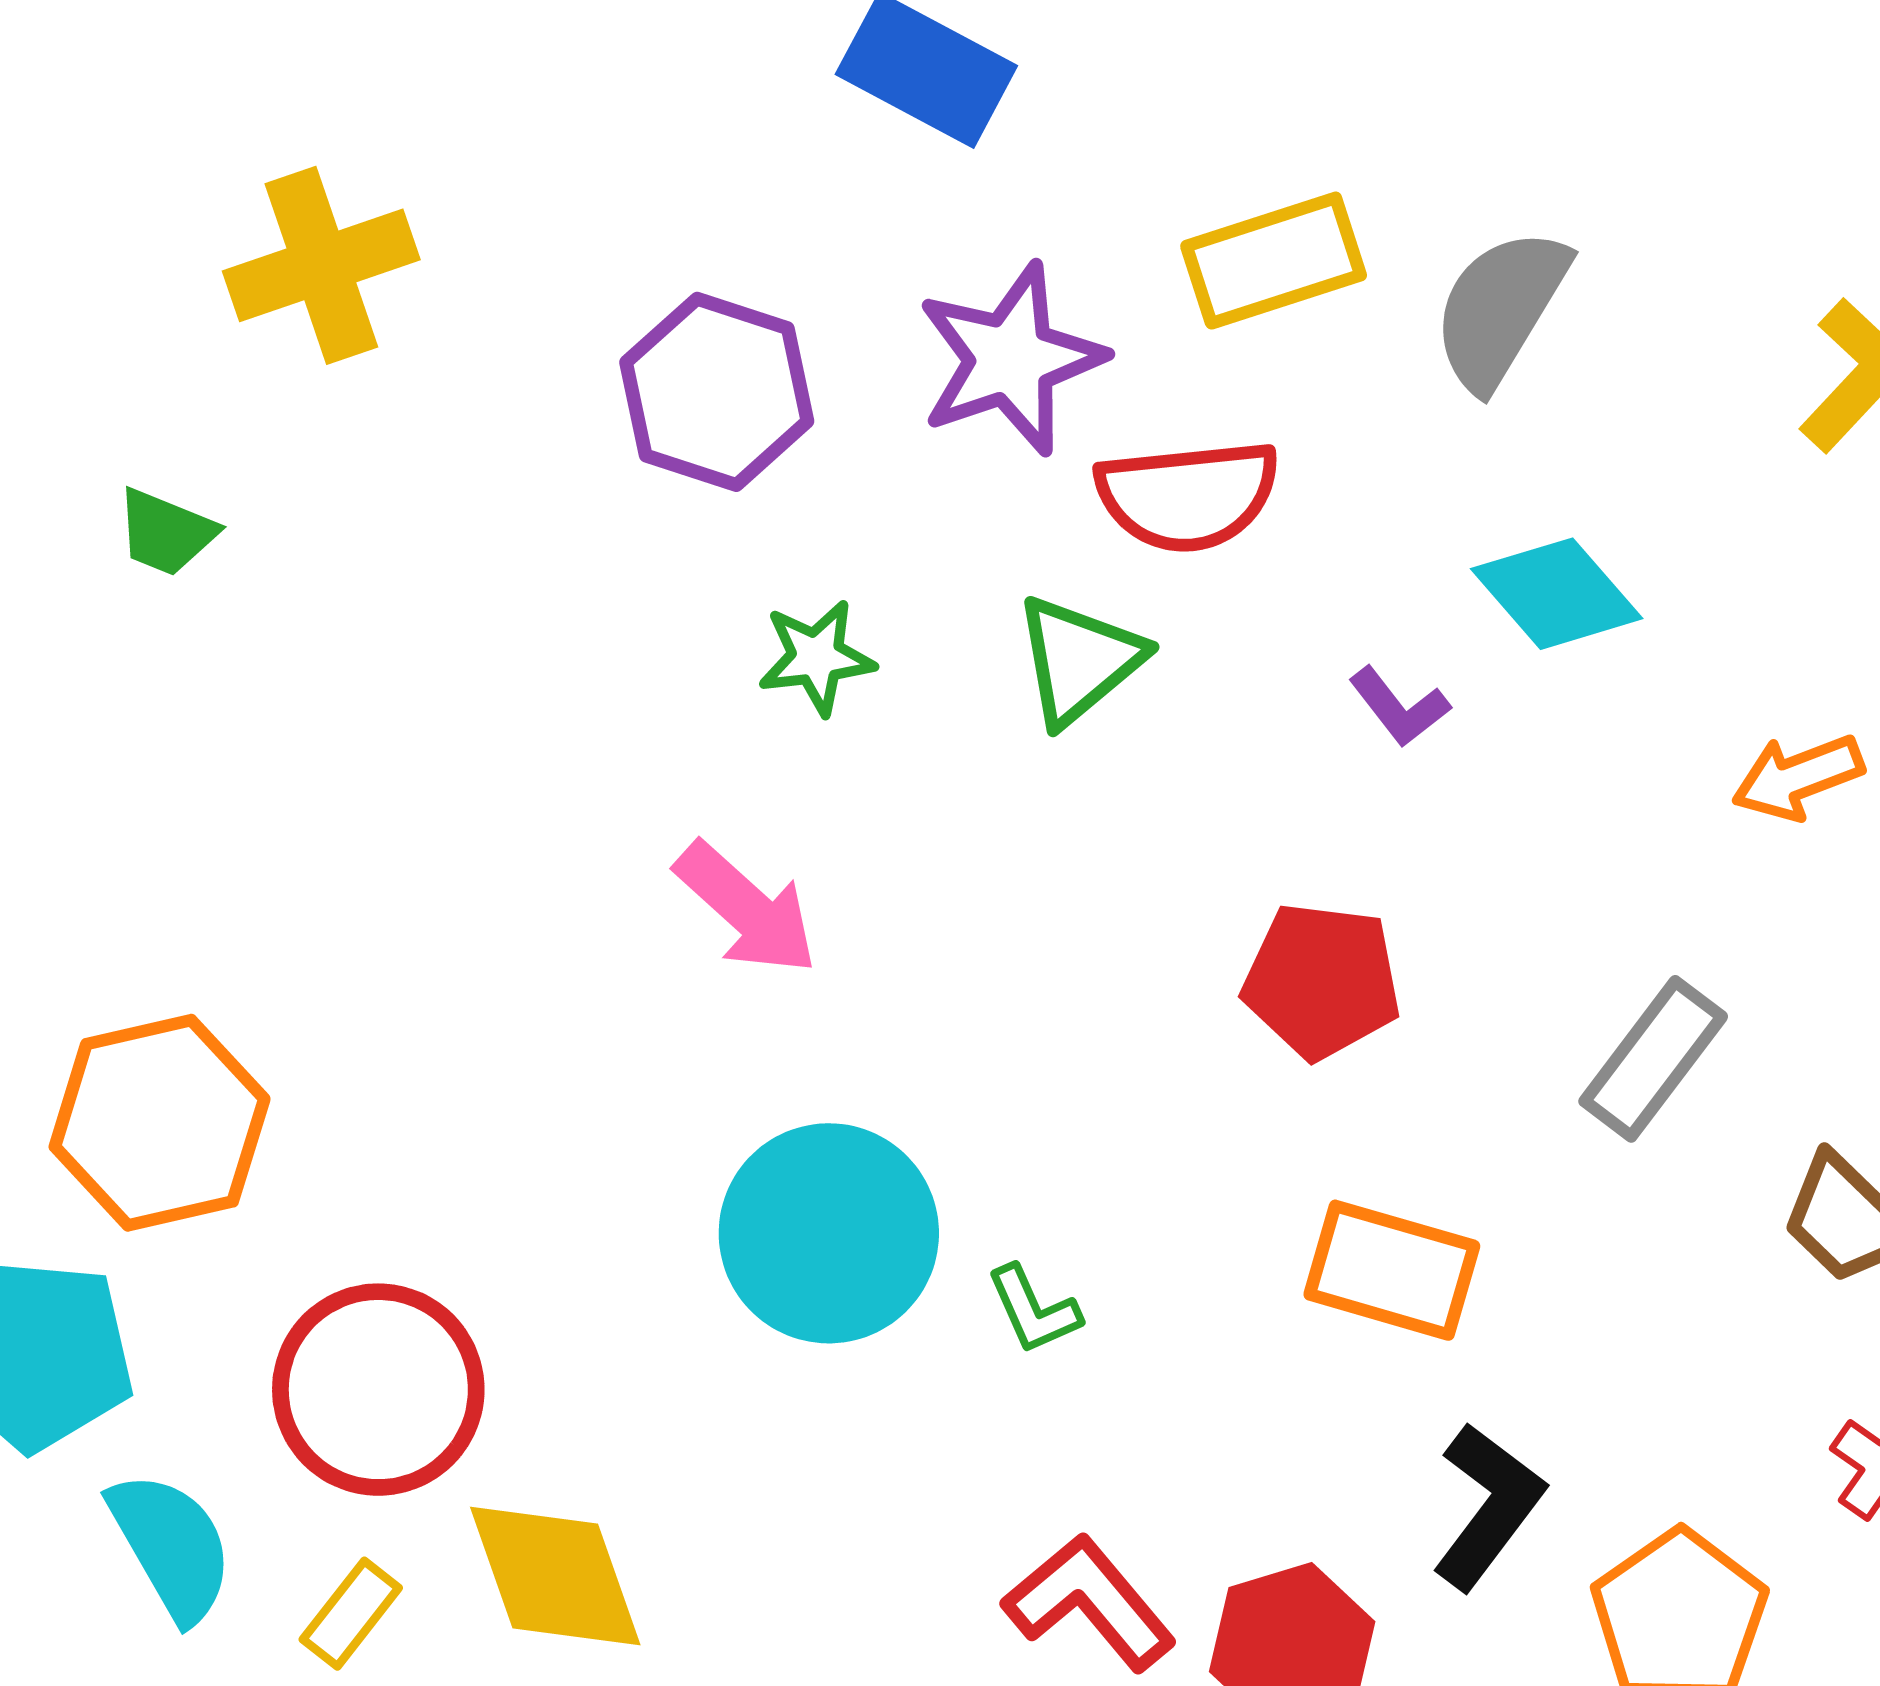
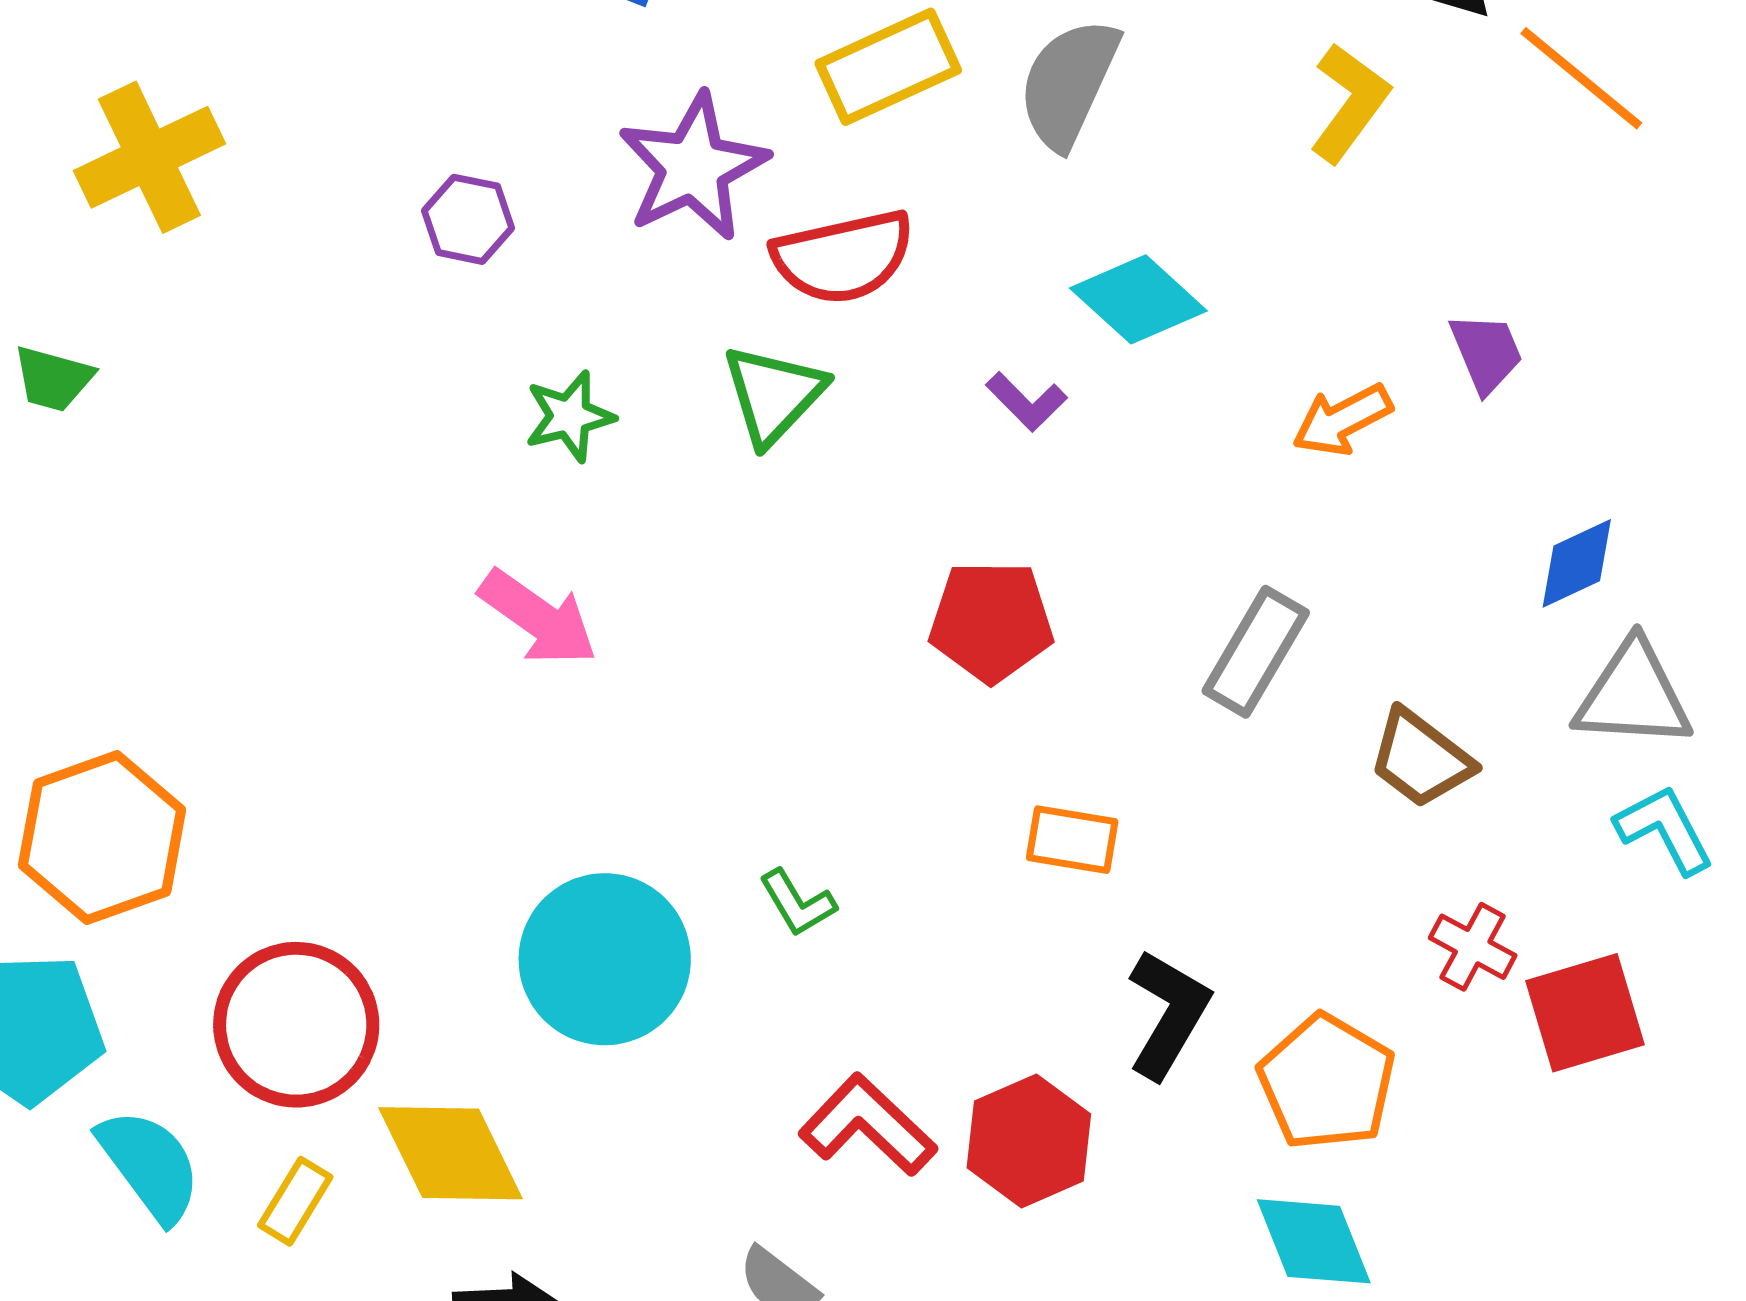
purple hexagon: (717, 392) -> (468, 219), size x0.6
cyan circle: (829, 1233) -> (605, 959), moved
orange rectangle: (1392, 1270) -> (1072, 840), size x0.7

